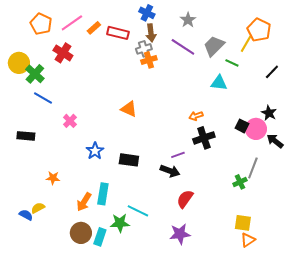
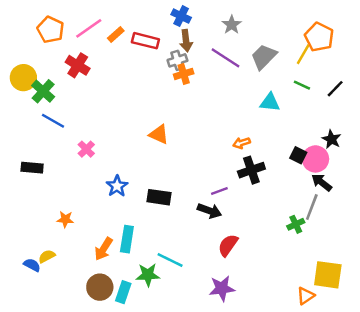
green line: (232, 63) -> (302, 85), moved
black arrow: (275, 141) -> (322, 182), moved
yellow square: (243, 223) -> (328, 275), moved, size x1.4

